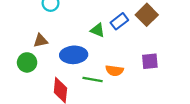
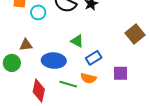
brown square: (147, 15) -> (135, 34), moved
blue rectangle: (119, 21) -> (94, 58), moved

